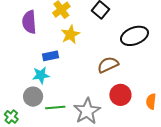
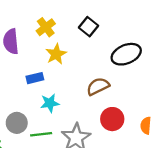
cyan star: (41, 75) -> (50, 103), moved

